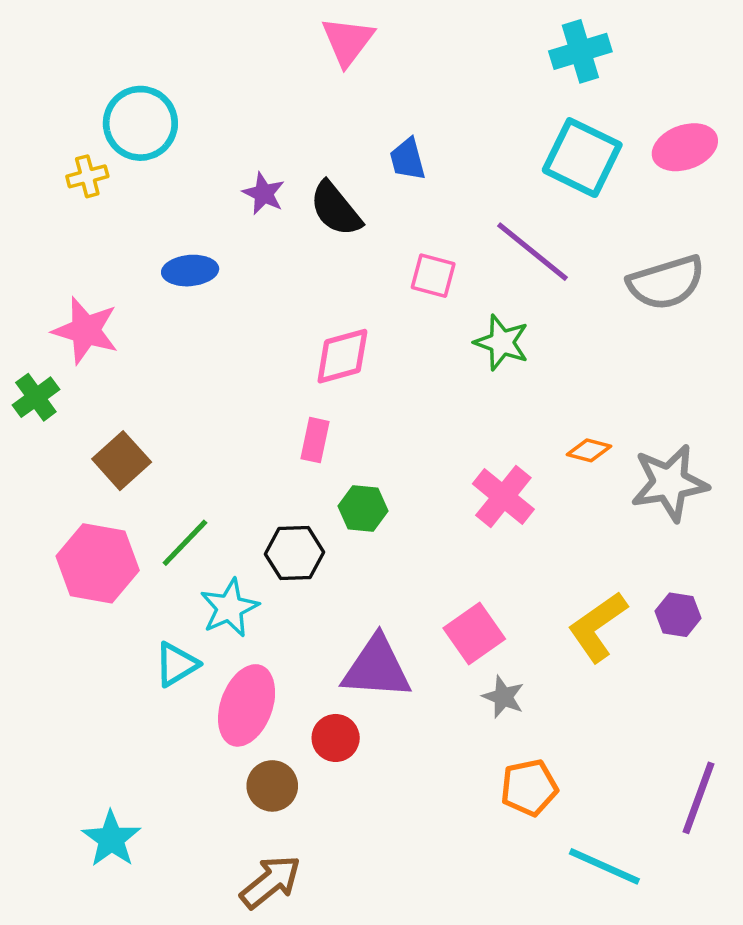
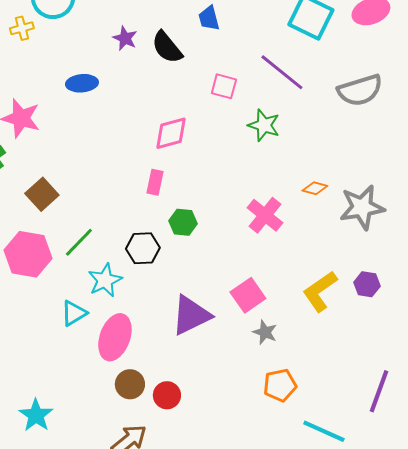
purple triangle: (377, 668) -> (191, 315), turned -30
red circle: (336, 738) -> (167, 395), moved

